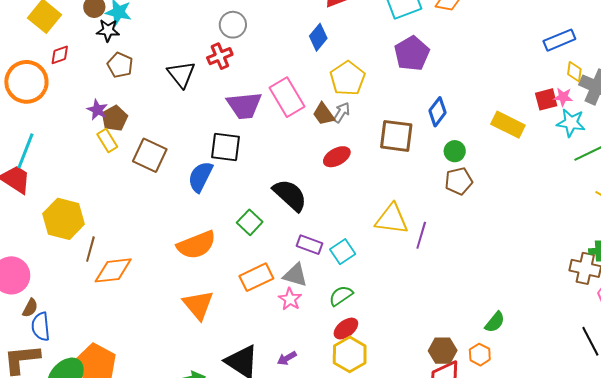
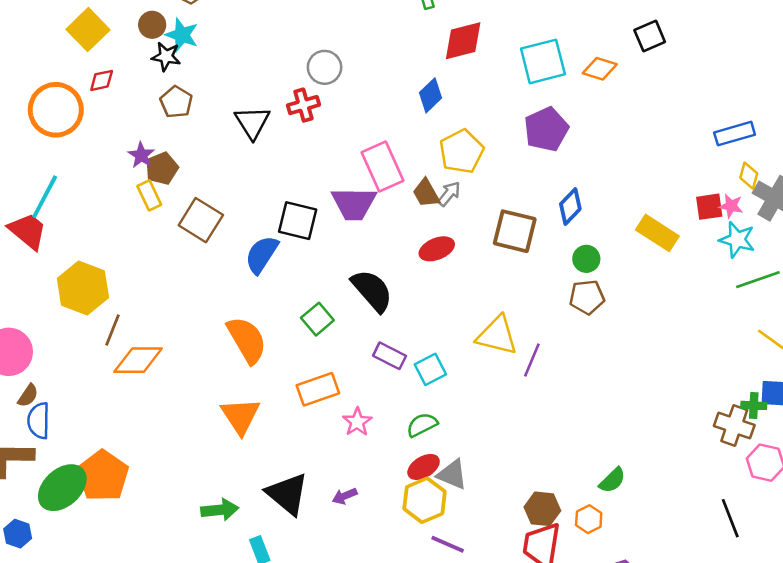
purple trapezoid: (244, 105) -> (354, 204), moved
orange semicircle: (196, 245) -> (247, 340), turned -105
gray triangle: (295, 275) -> (452, 474), moved

